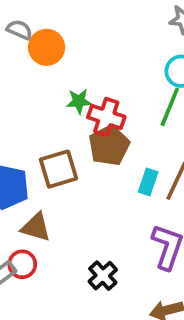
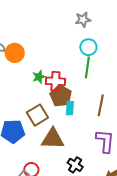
cyan rectangle: (148, 182) -> (70, 108), moved
brown triangle: (36, 227) -> (53, 139), moved, size x1.4

